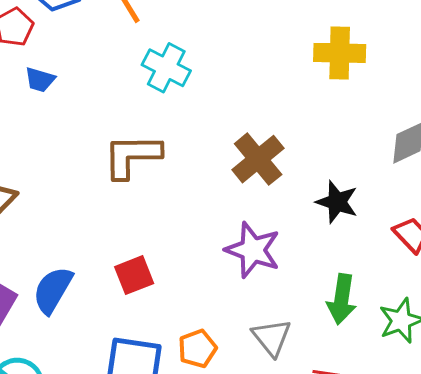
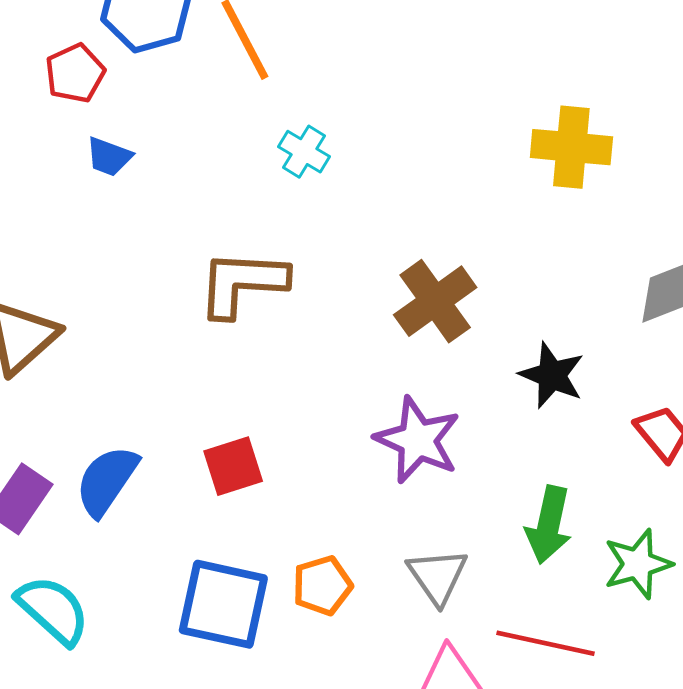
cyan cross: (166, 68) -> (304, 152), size x0.7

